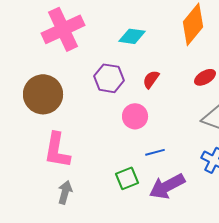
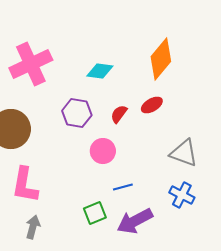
red ellipse: (205, 77) -> (152, 105), moved

